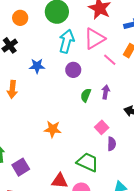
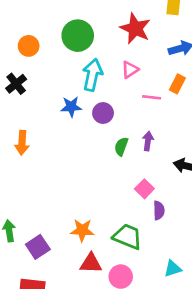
pink triangle: (94, 39) -> (130, 70), size x0.6
pink line: (110, 60) -> (152, 97), turned -32
blue star: (37, 66) -> (71, 107), moved
orange star: (53, 129) -> (82, 230), moved

